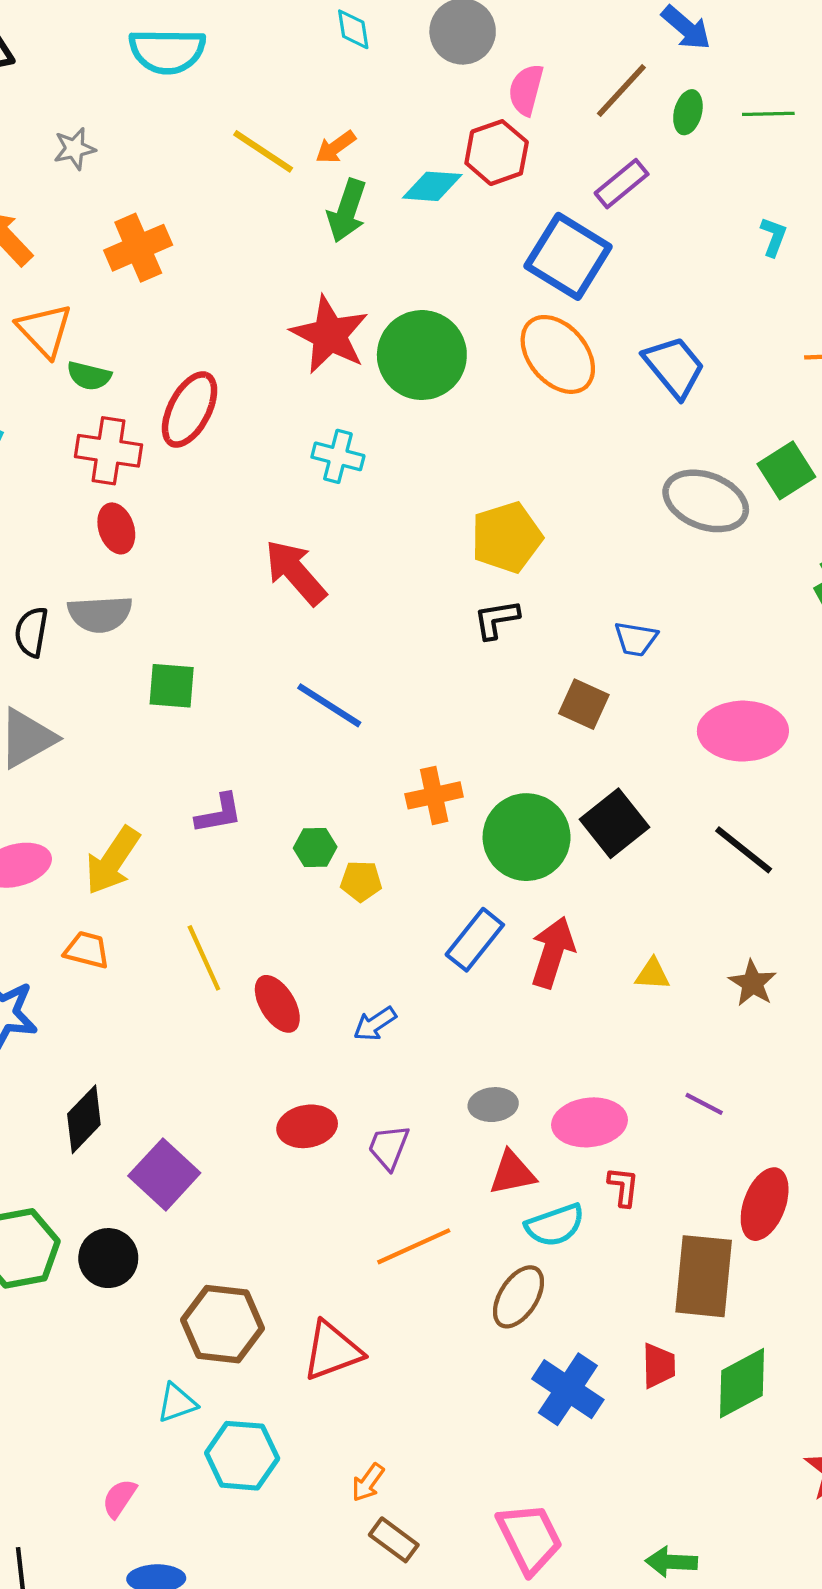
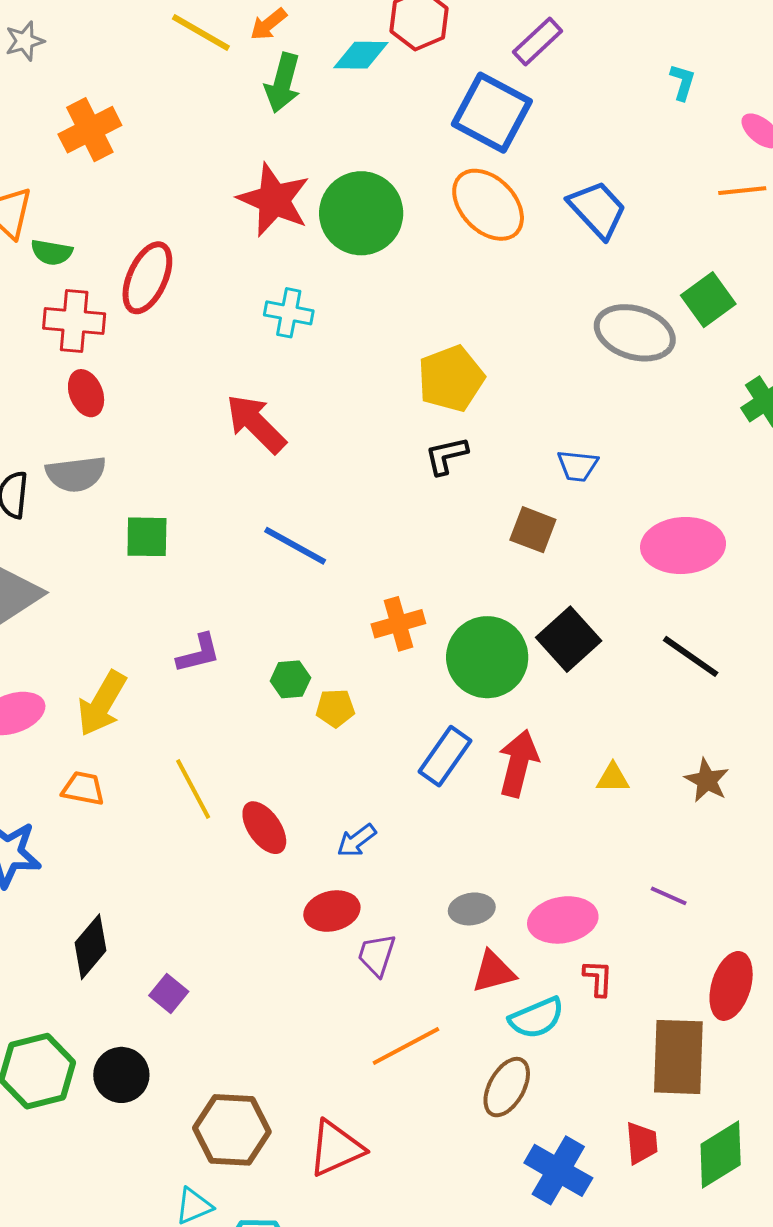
red ellipse: (307, 1126) -> (332, 911), moved
purple square: (164, 1174) -> (169, 994), size x0.6

